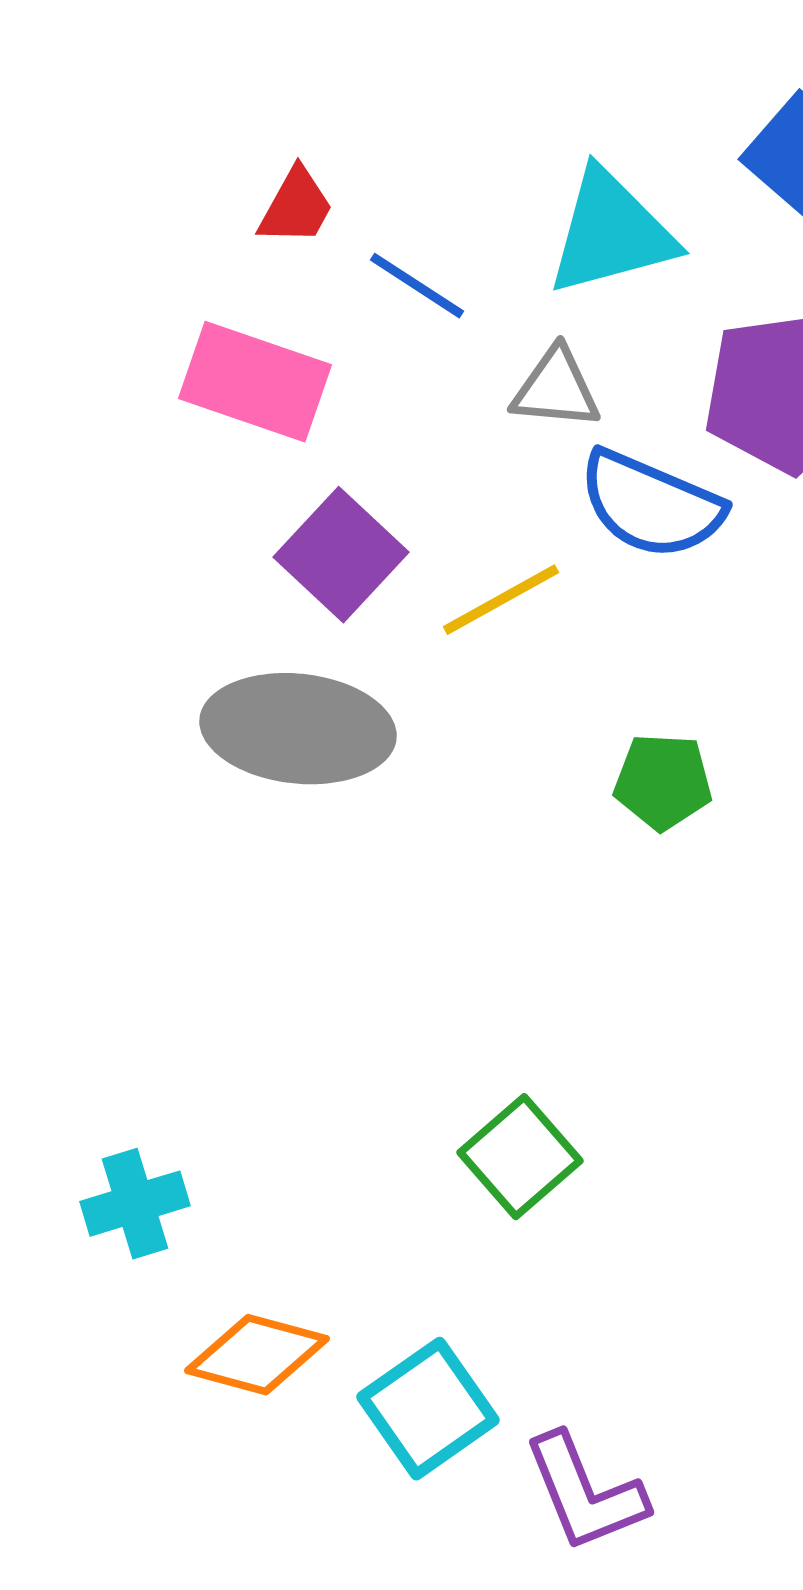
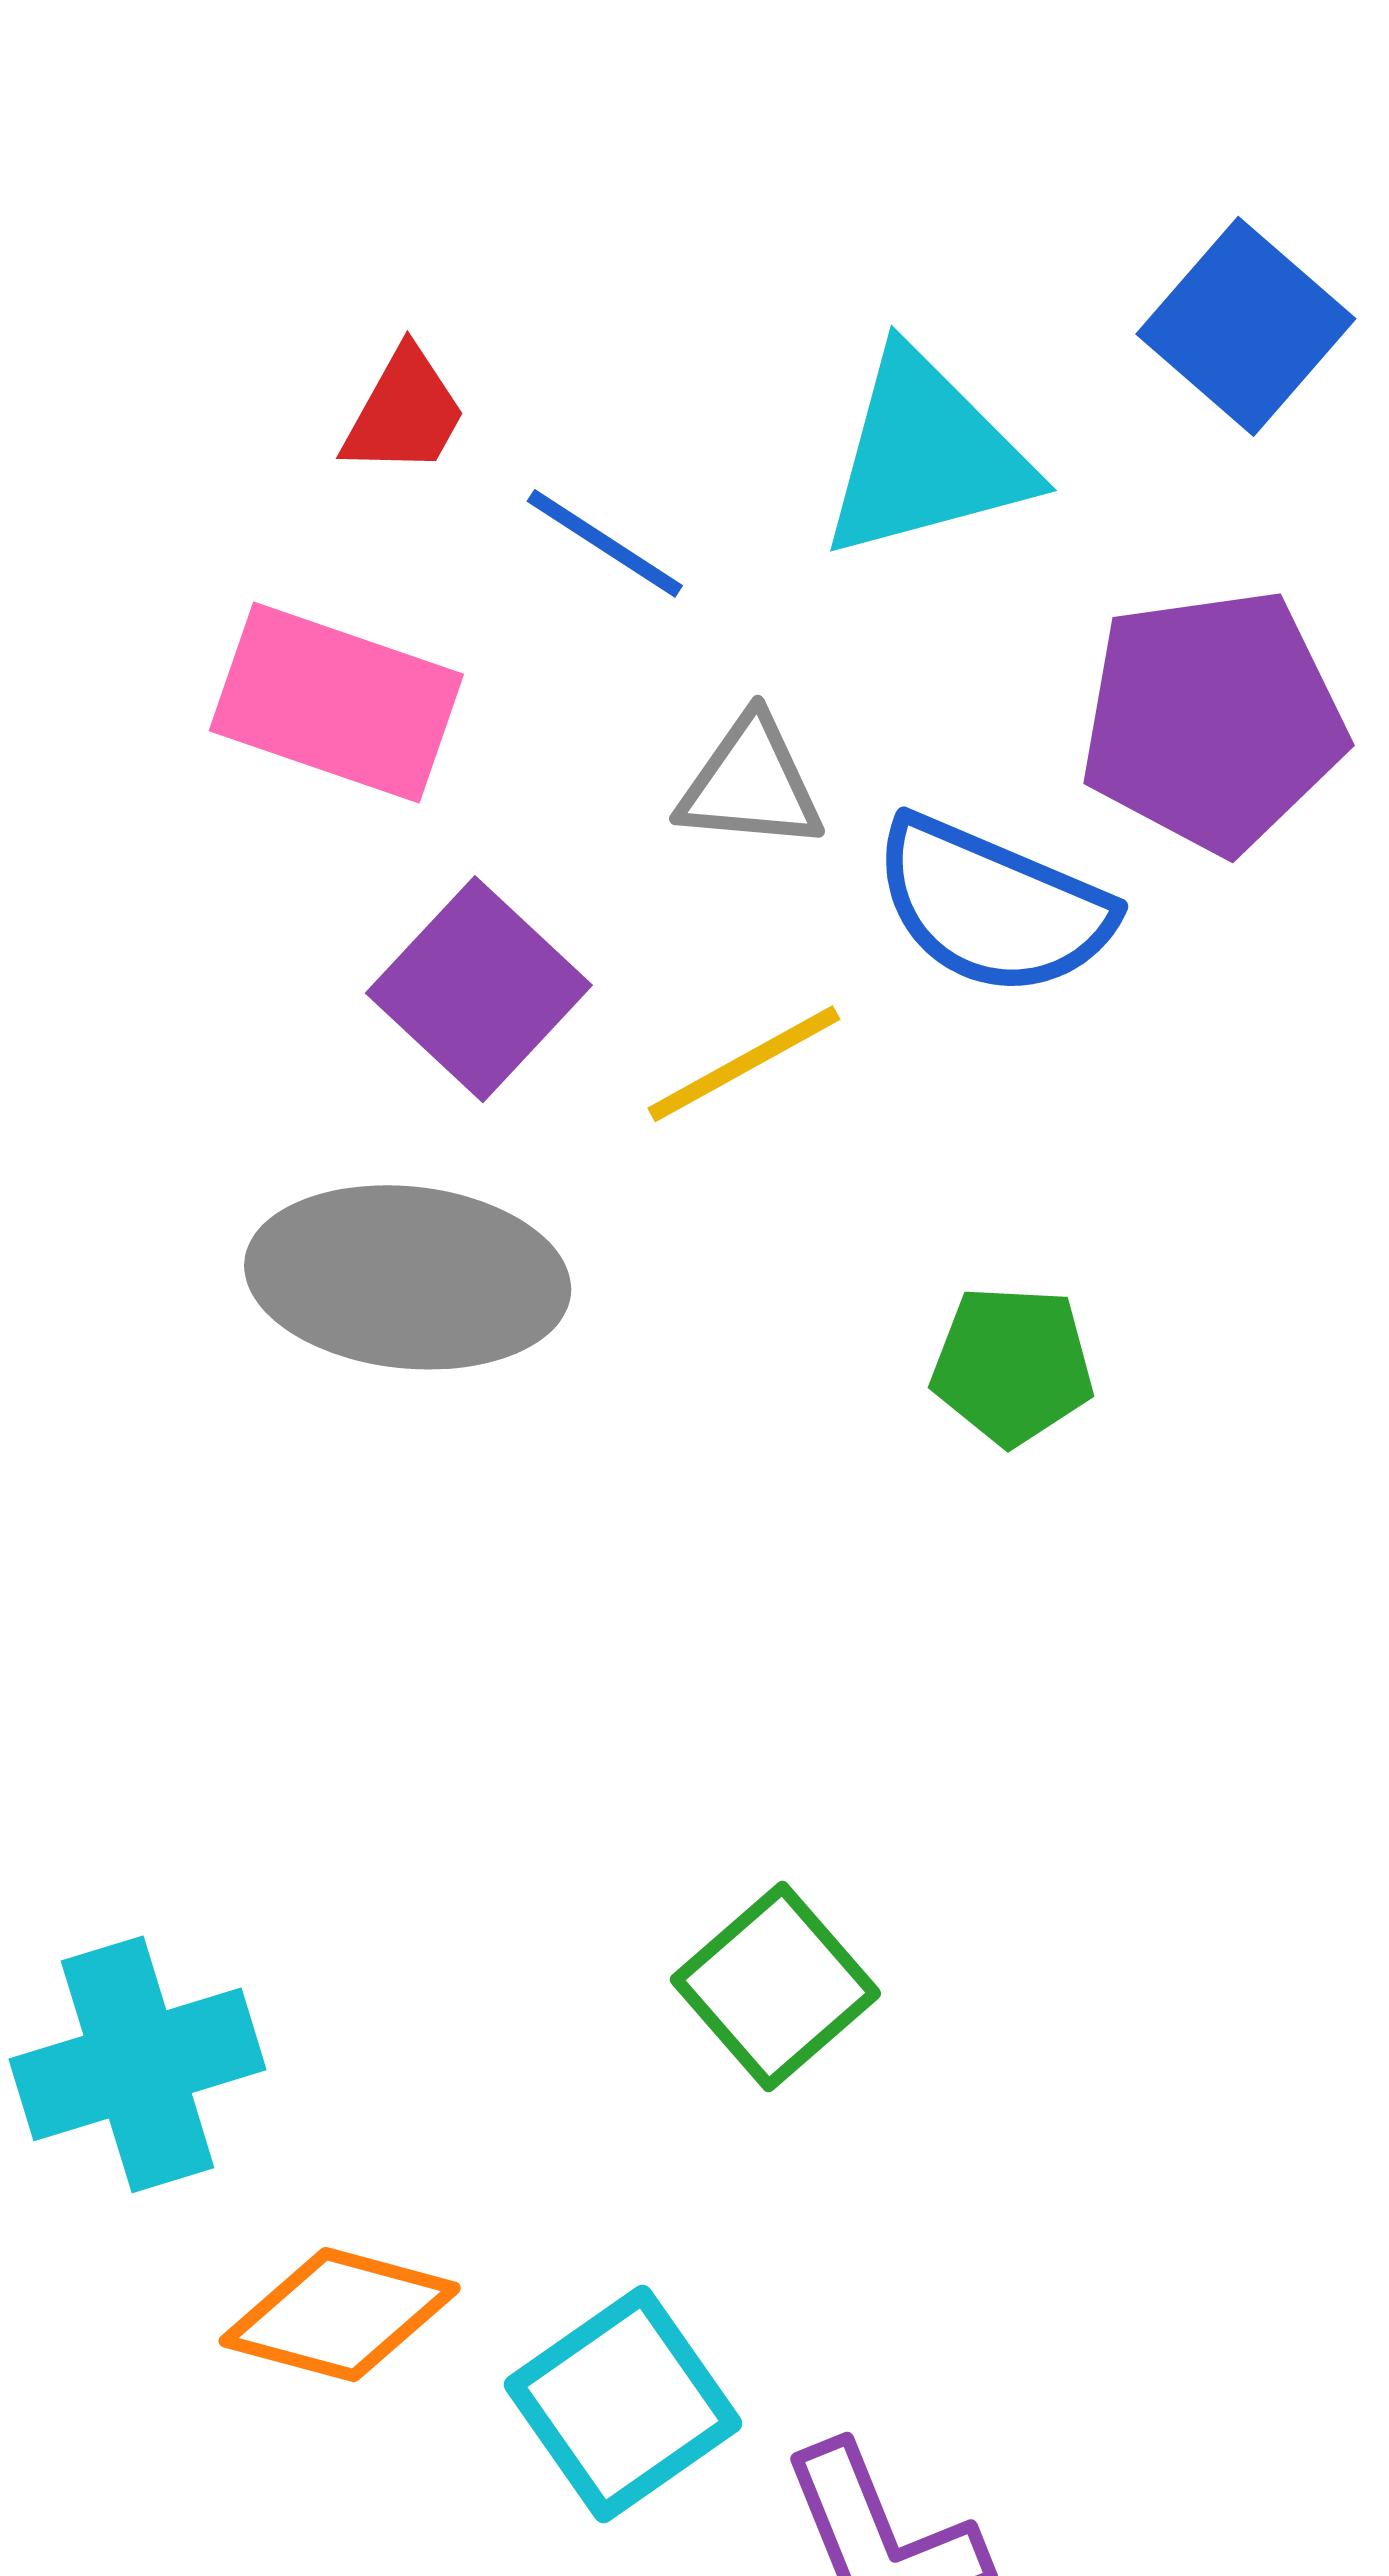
gray triangle: (556, 389) -> (751, 784), moved
cyan cross: (135, 1204) -> (138, 2064), size x1.4

